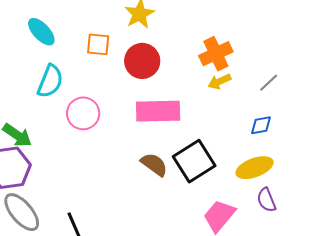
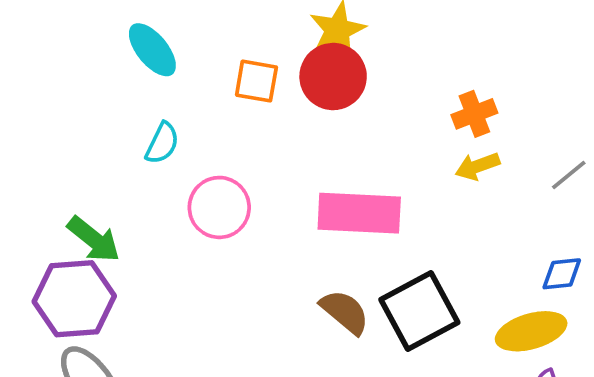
orange cross: (216, 54) -> (474, 114), size x0.7
red circle: (142, 61) -> (333, 77), moved
cyan semicircle: (50, 81) -> (162, 143), size x0.7
blue diamond: (261, 125) -> (562, 274), moved

